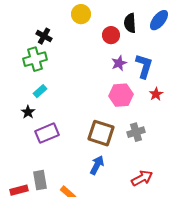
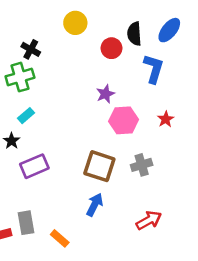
purple star: (119, 63) -> (105, 94), moved
blue L-shape: (144, 66) -> (154, 69), moved

